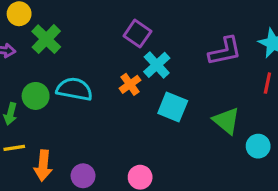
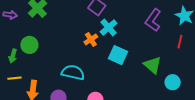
purple L-shape: (225, 51) -> (153, 20), turned 135
cyan semicircle: (74, 89) -> (73, 72), moved

